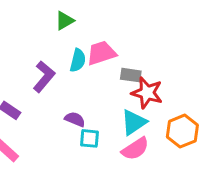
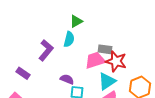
green triangle: (65, 21) -> (76, 21), moved
pink trapezoid: (101, 53) -> (95, 60), moved

